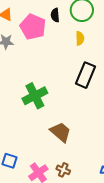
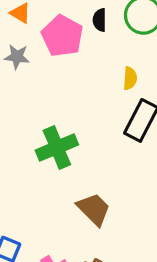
yellow semicircle: (80, 38) -> (130, 78), moved

